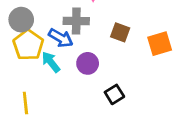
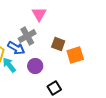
gray cross: (76, 21) -> (27, 36), turned -30
orange square: (160, 44) -> (75, 55), moved

